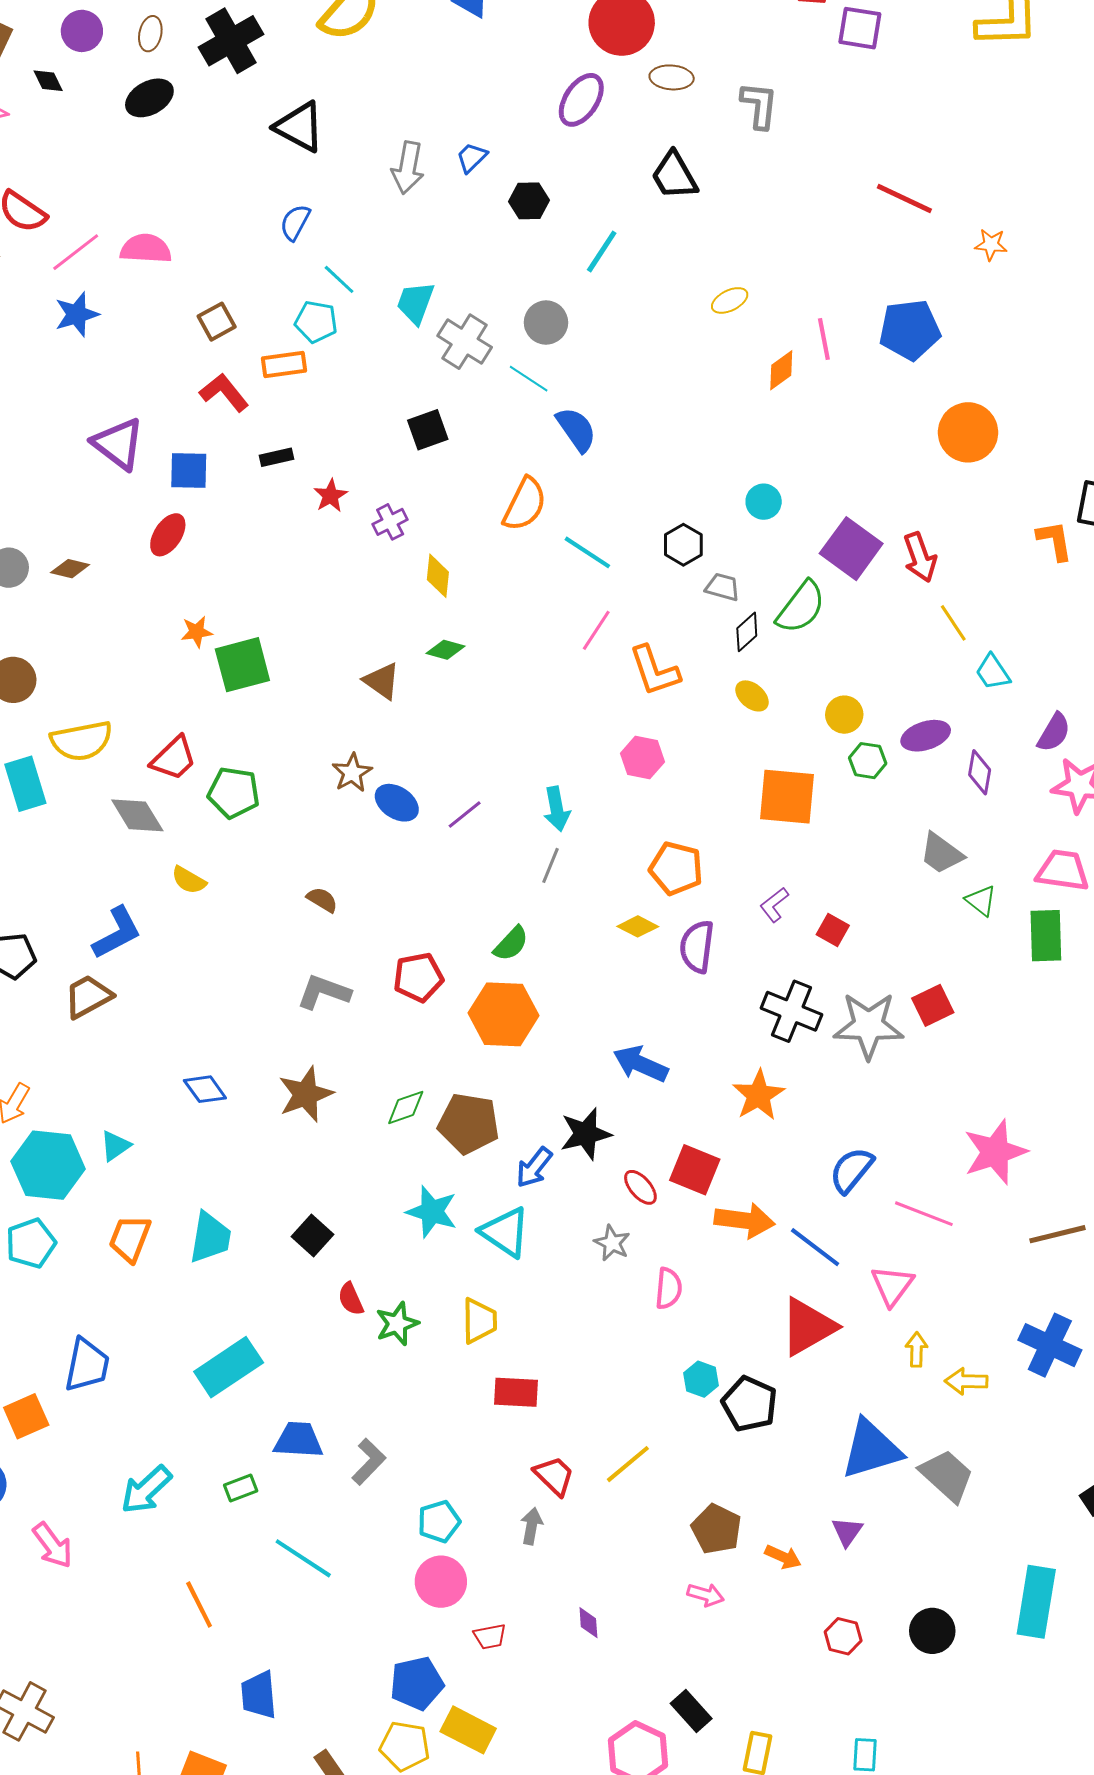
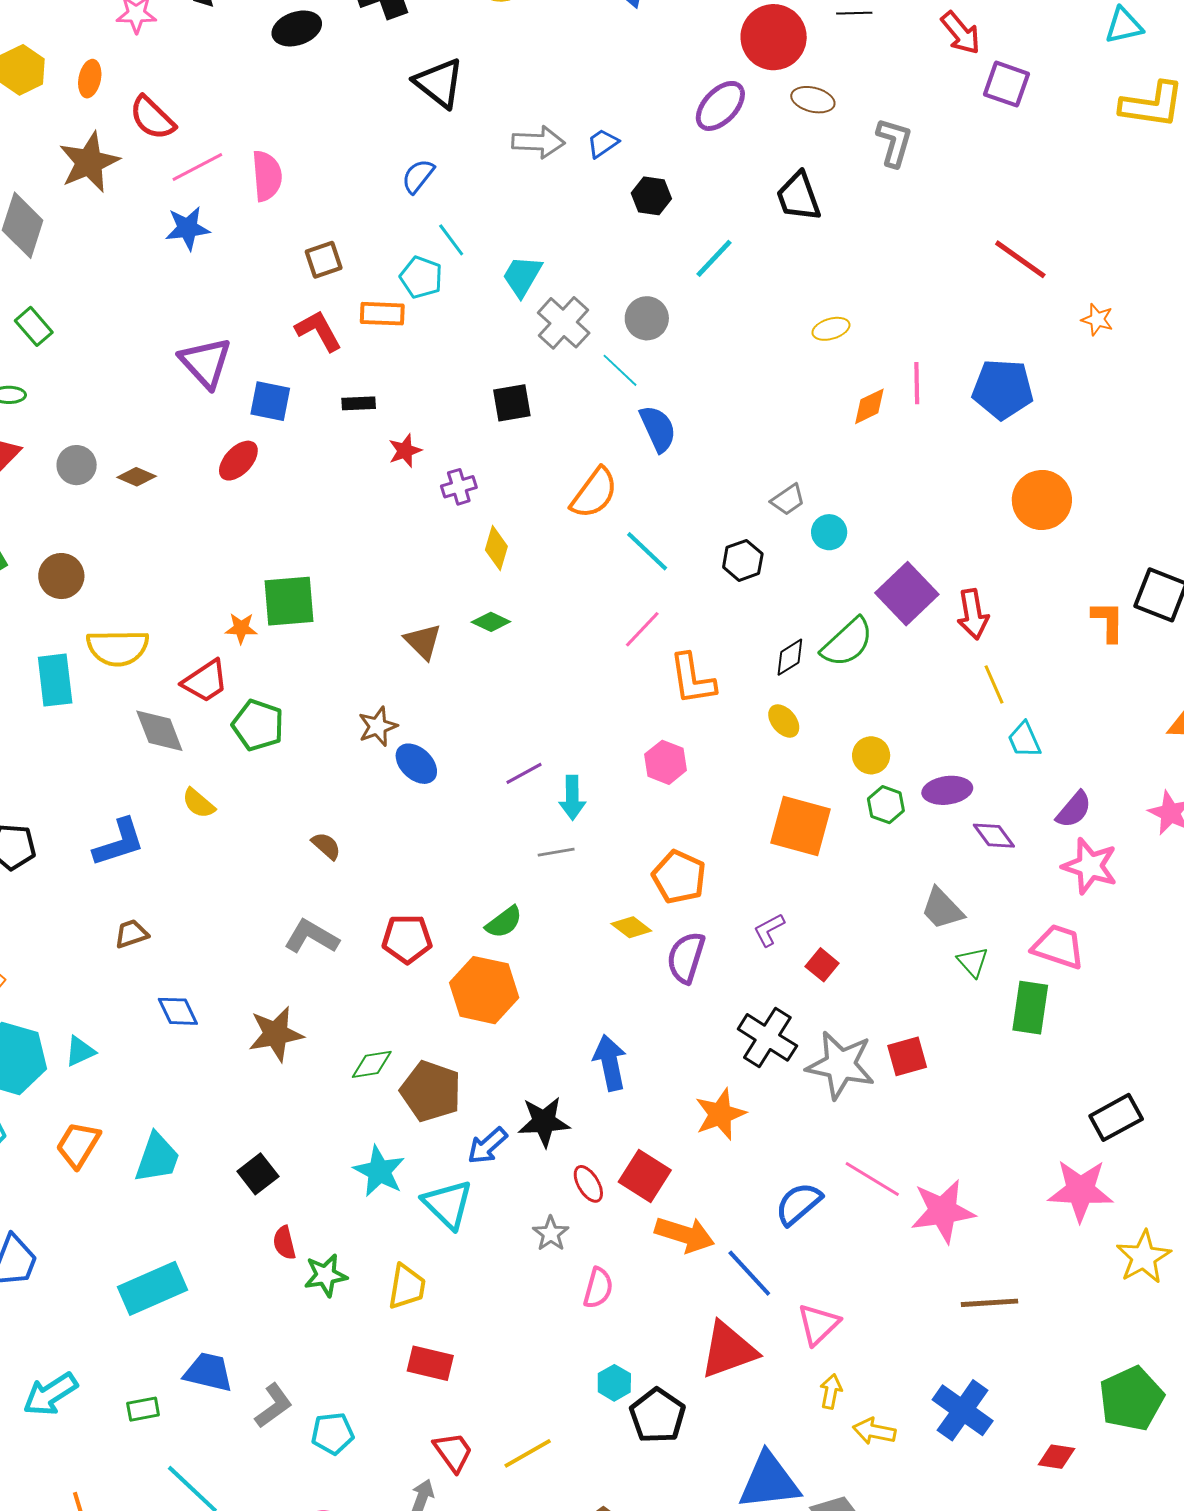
gray arrow: (408, 168) -> (538, 142), turned -108
pink semicircle: (146, 249) -> (267, 176), turned 72
gray trapezoid: (723, 587) -> (788, 500), moved, turned 120
orange star: (197, 632) -> (241, 628), moved
purple diamond: (980, 772) -> (994, 836), turned -57
purple line: (465, 814) -> (524, 773), moved
gray line: (550, 865) -> (556, 852), turned 48
brown trapezoid: (88, 997) -> (131, 934), moved, size x0.7
blue arrow: (640, 1064) -> (610, 1063), turned 44
pink line: (924, 1214) -> (872, 1179), moved
cyan pentagon: (439, 1522) -> (333, 1433), moved

